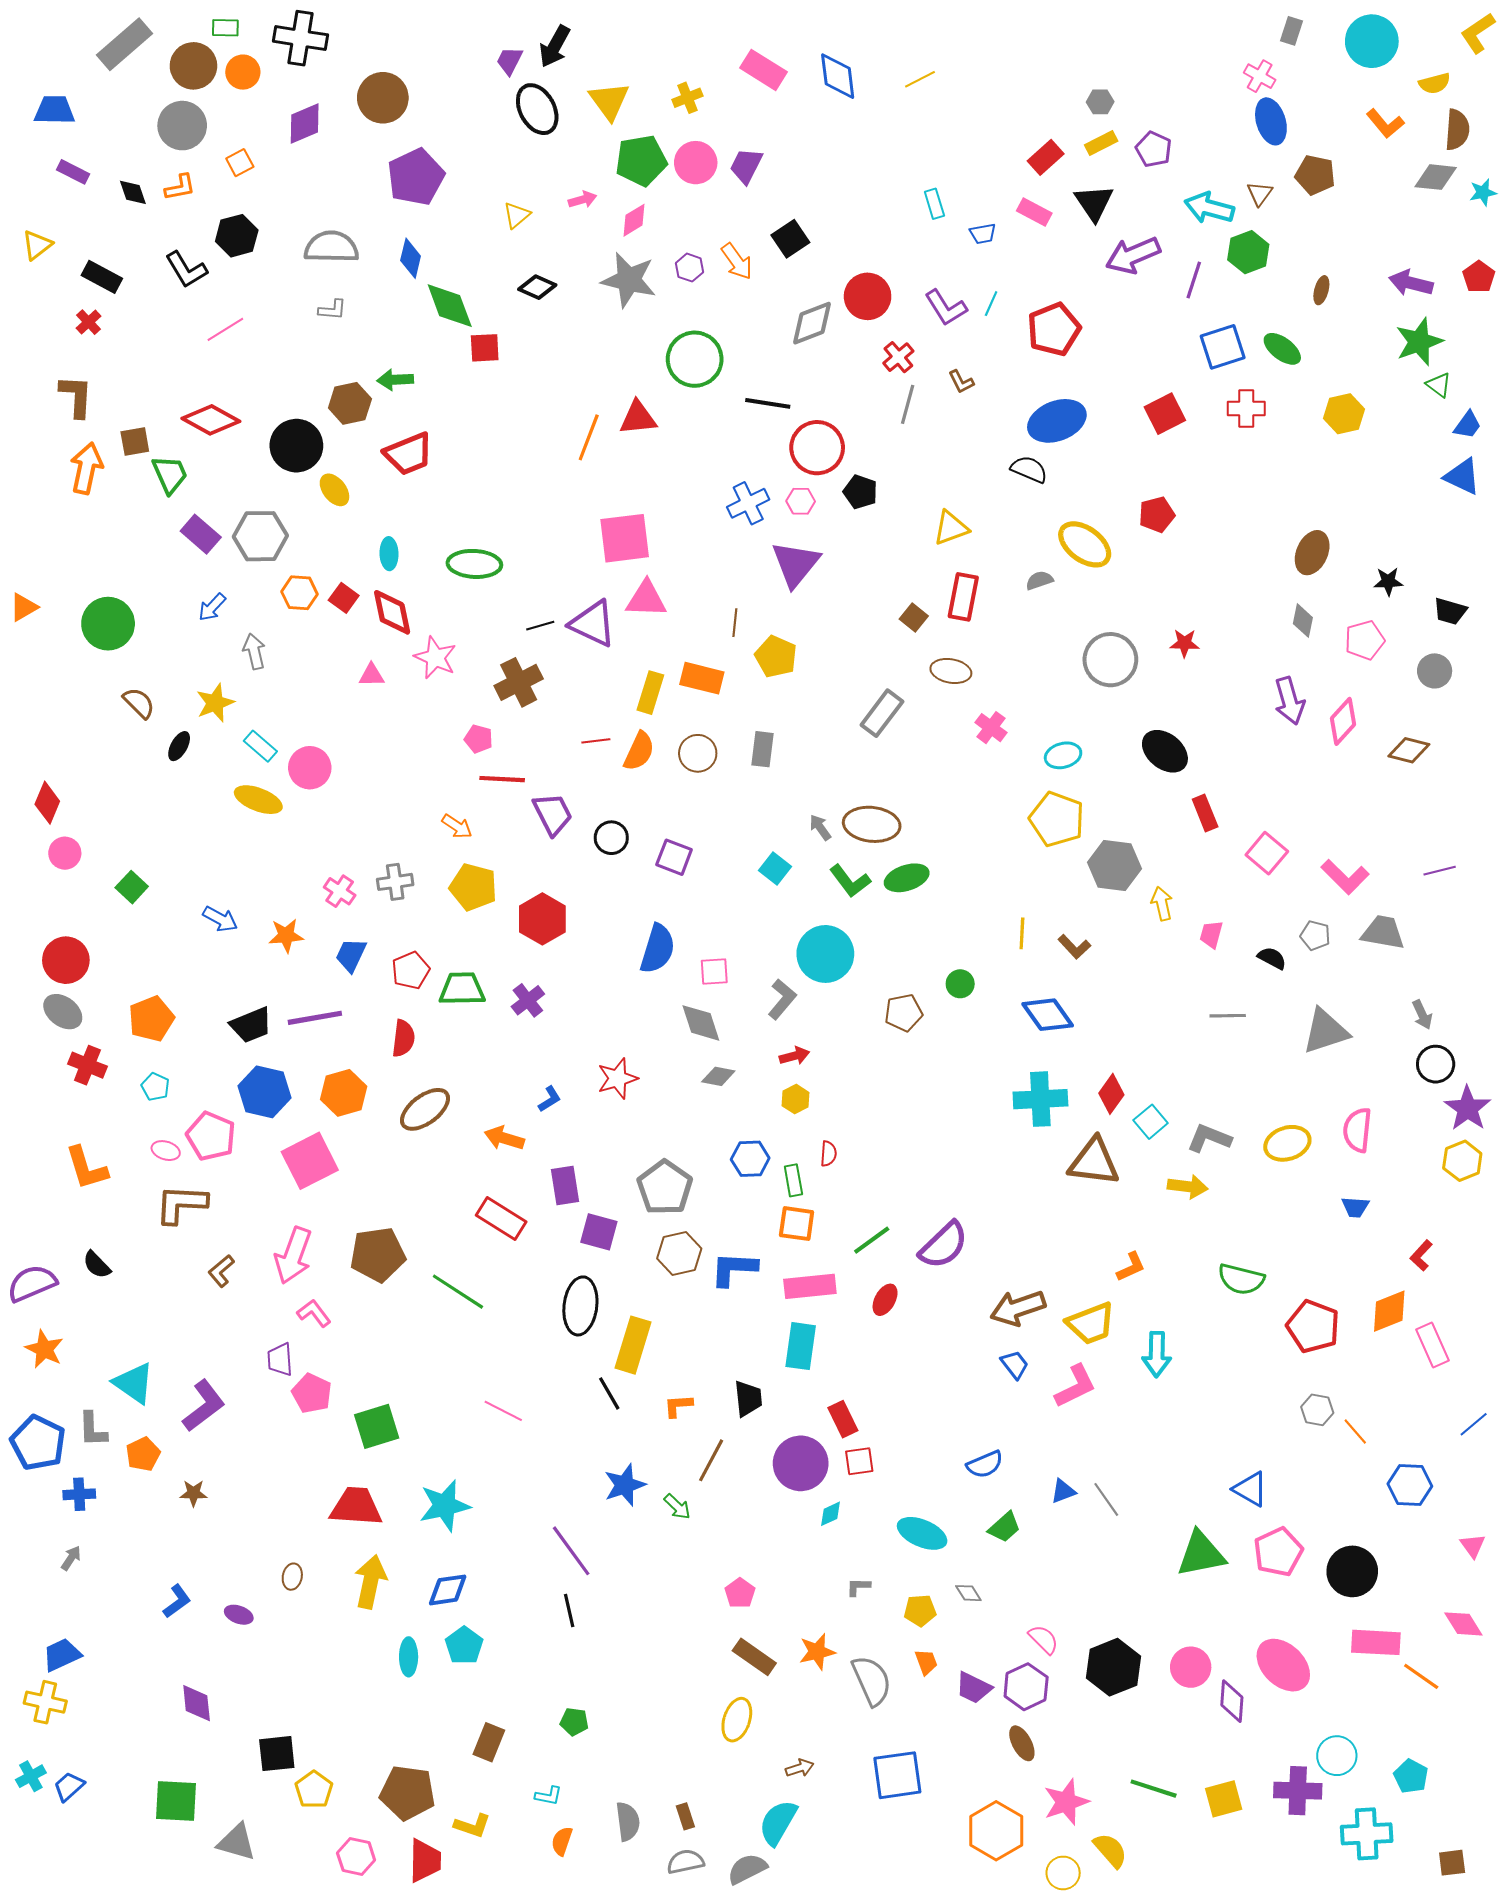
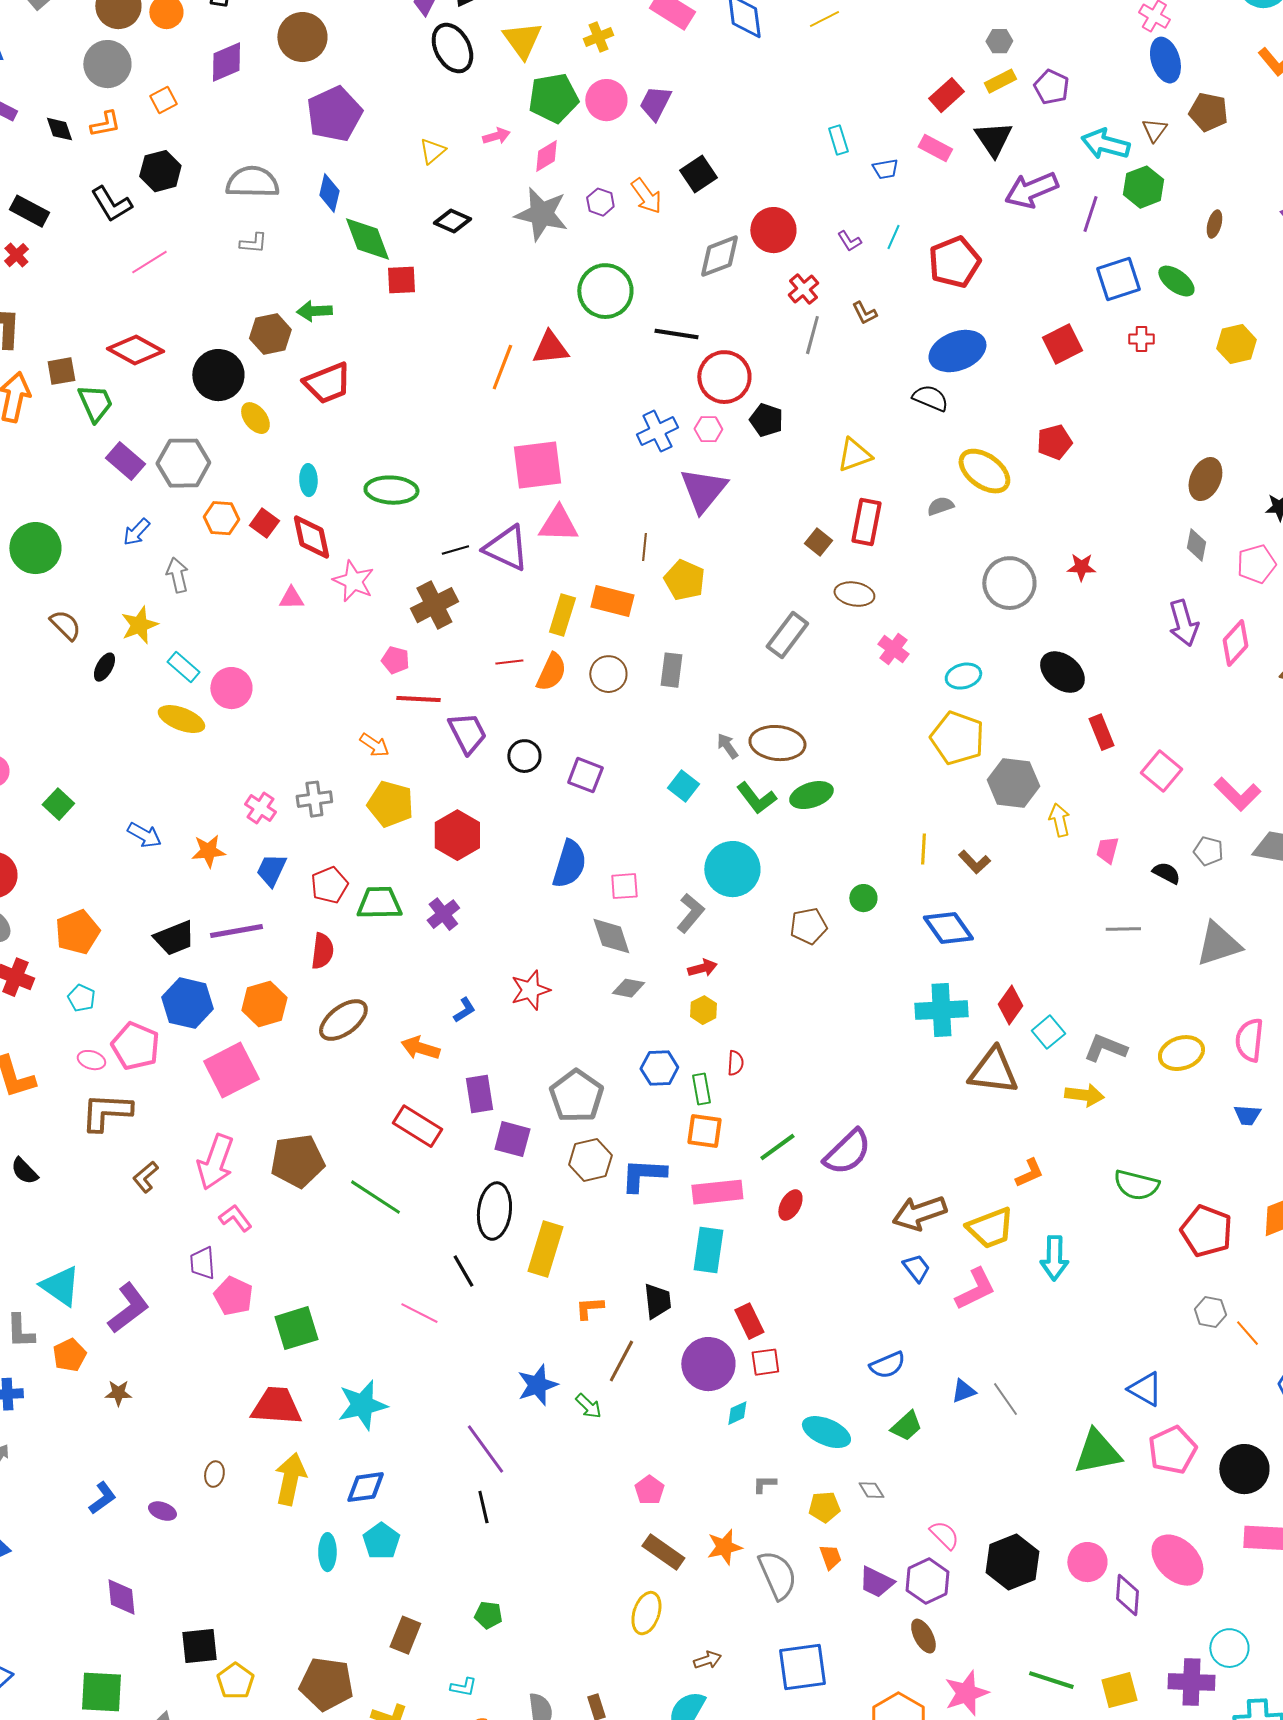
purple L-shape: (946, 308) -> (849, 241), size x0.6
red cross: (1246, 409) -> (1141, 339), size x0.7
black line: (609, 1393) -> (463, 1271), moved

